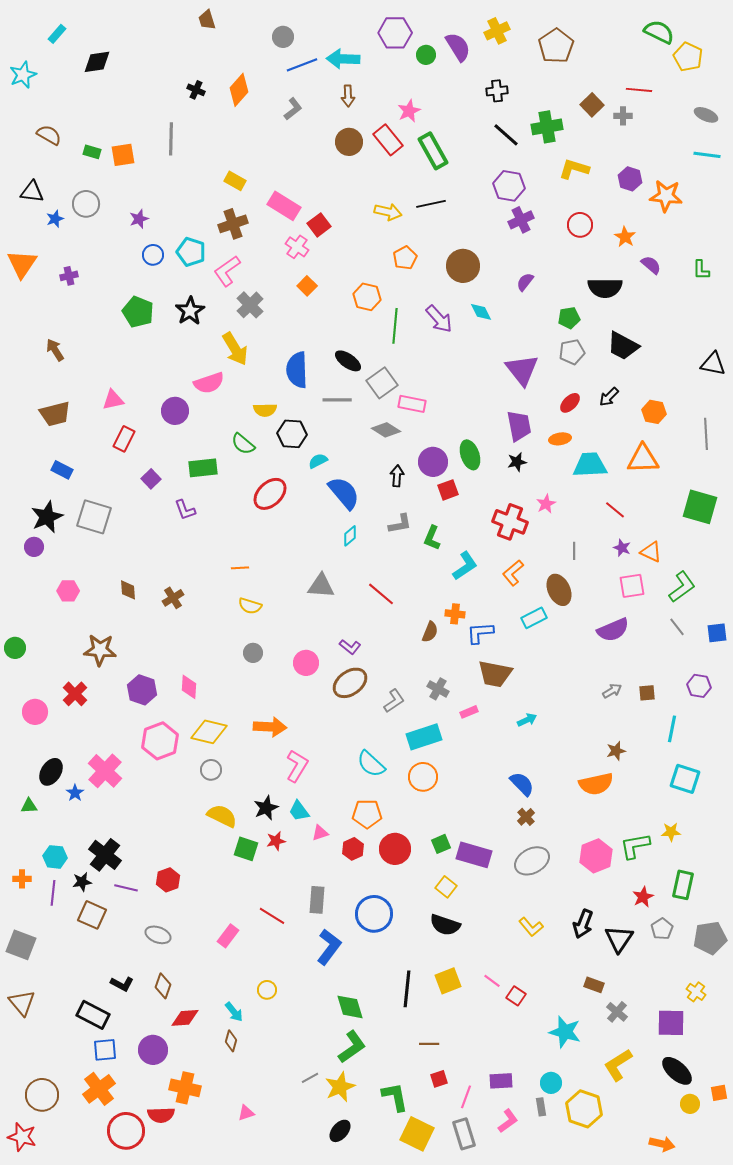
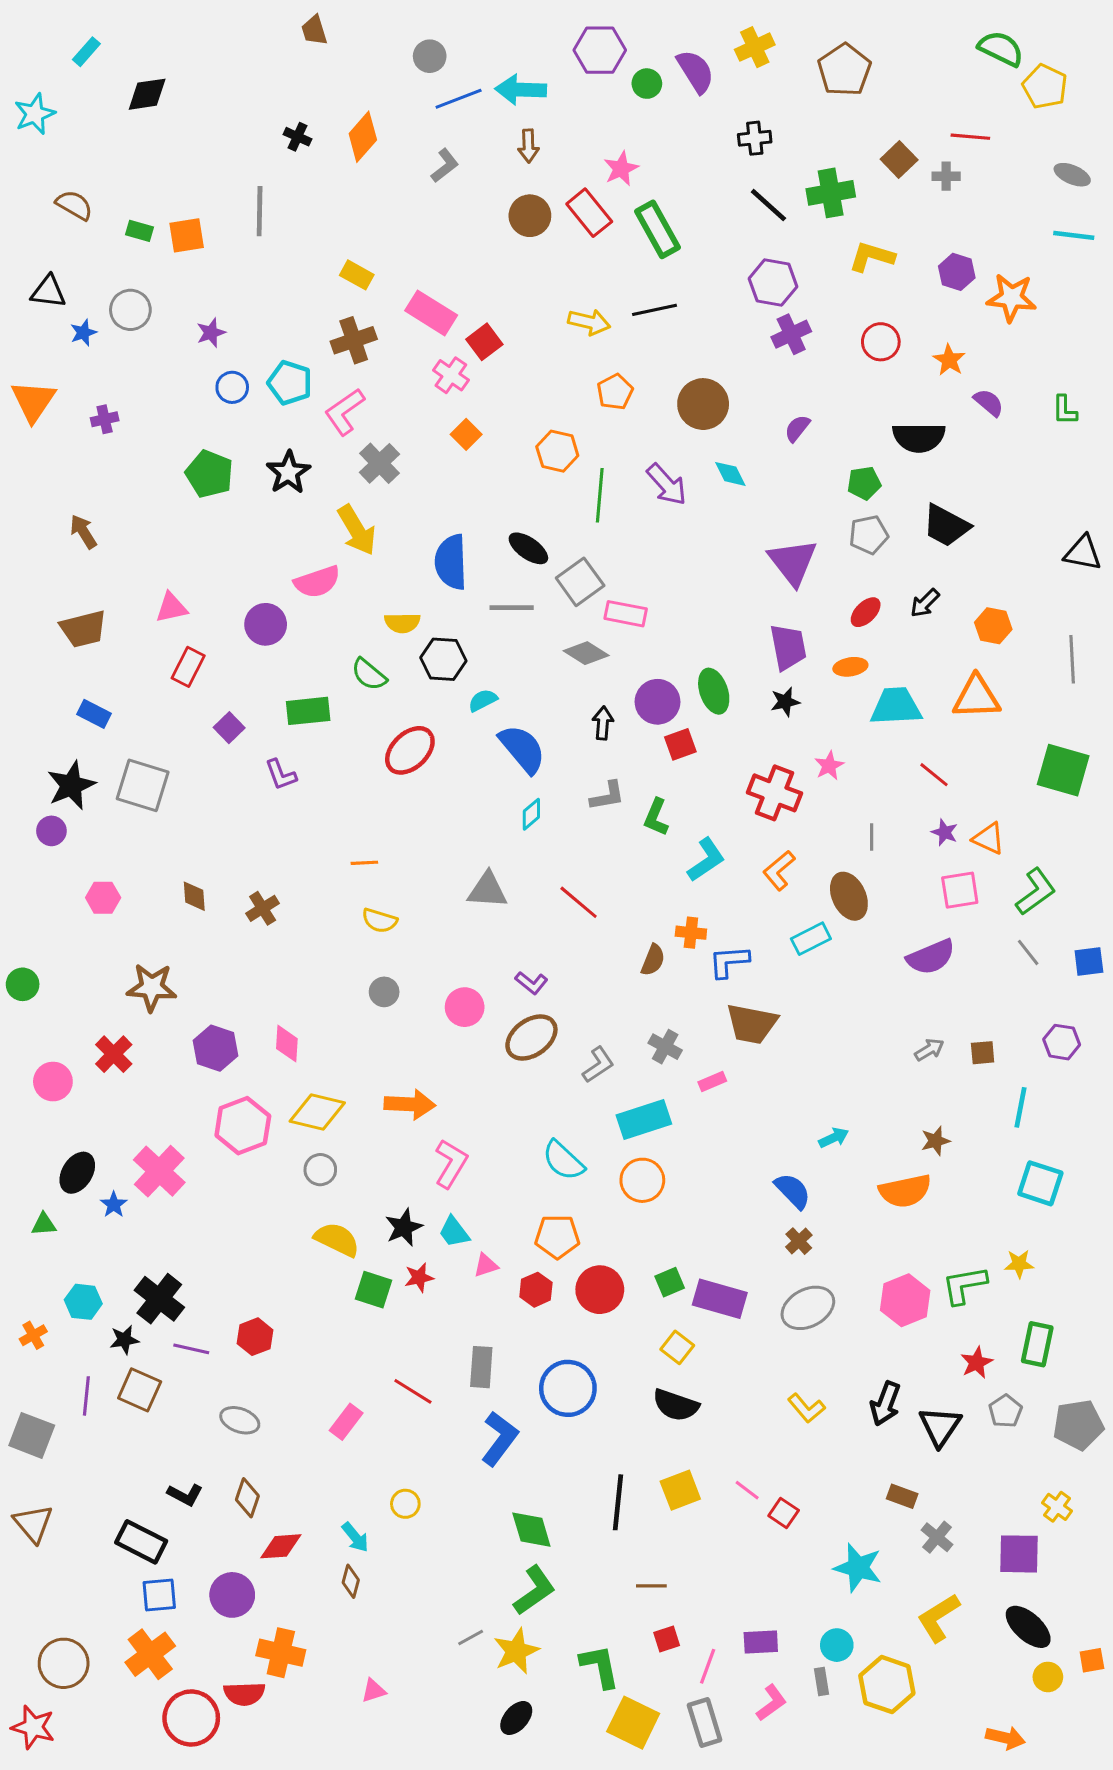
cyan arrow: (527, 720) -> (834, 1138), moved
orange cross: (22, 879) -> (33, 1335), turned -30
purple line: (53, 893) -> (86, 1396), moved

